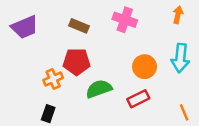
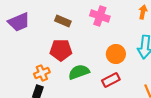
orange cross: (53, 79) -> (42, 73), moved

